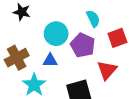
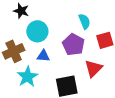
cyan circle: (56, 34) -> (37, 31), moved

